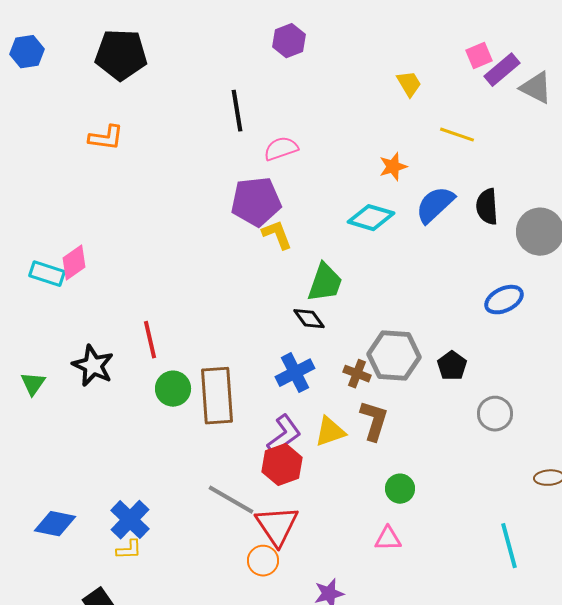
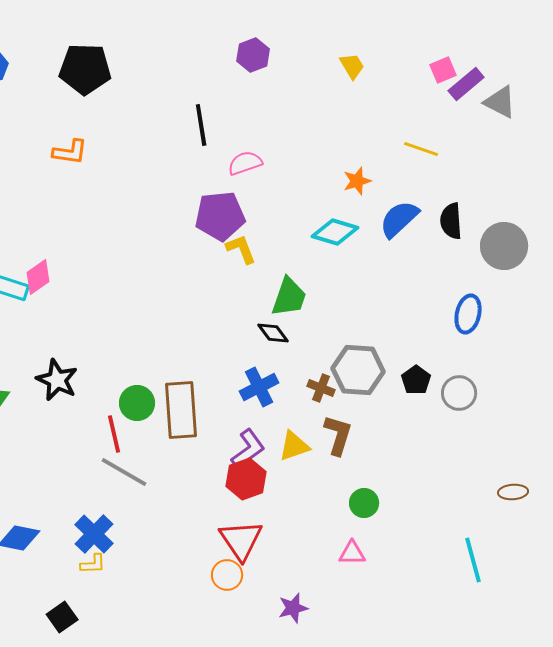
yellow trapezoid: (409, 84) -> (352, 66), moved
blue ellipse: (504, 300) -> (468, 314), turned -51
red line: (150, 340) -> (114, 434), moved
gray circle: (495, 414) -> (459, 393), moved
gray line: (231, 500) -> (124, 472), moved

